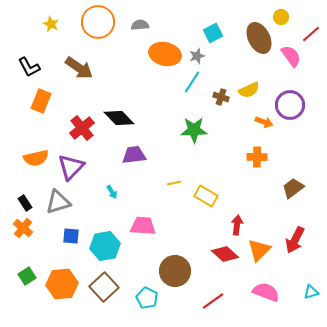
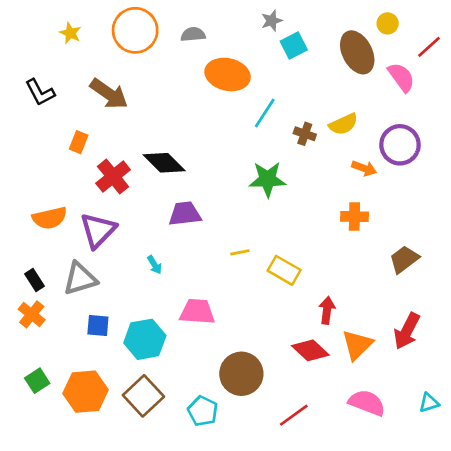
gray star: (197, 56) -> (272, 21), moved
orange rectangle: (41, 101) -> (79, 142), moved, size x0.7

